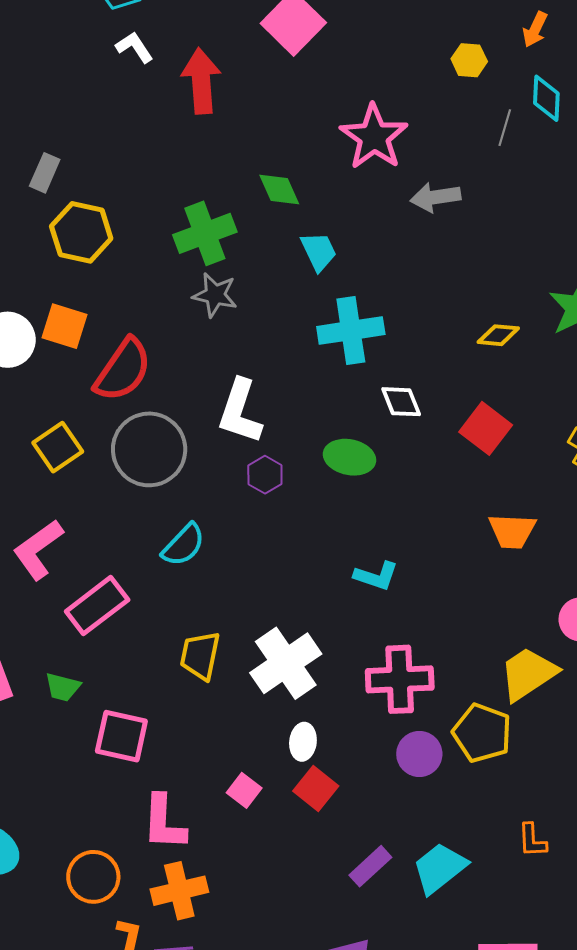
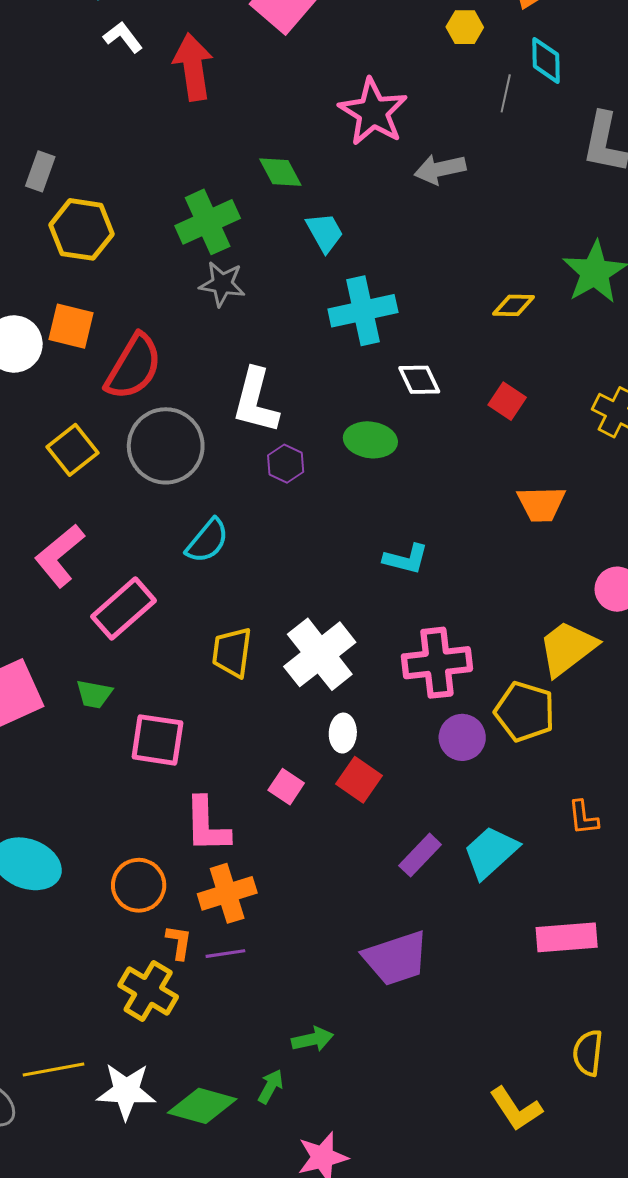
red square: (486, 428) -> (507, 401), size x0.7

